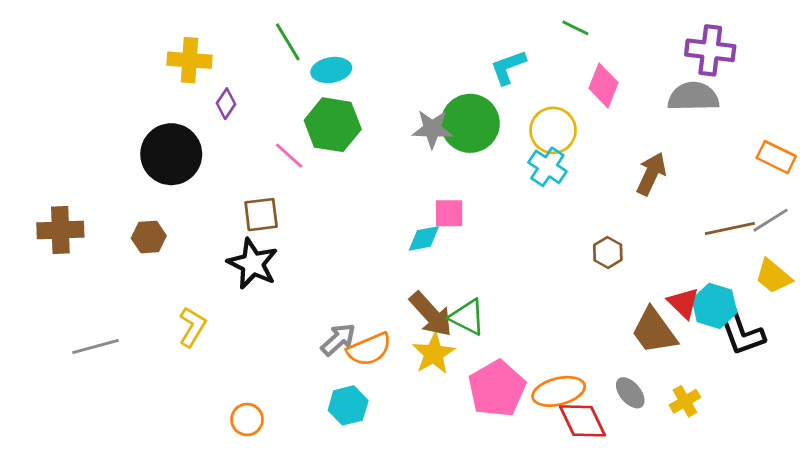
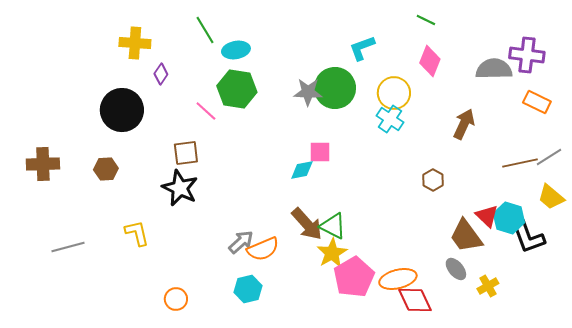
green line: (575, 28) -> (426, 20), moved
purple cross: (710, 50) -> (527, 55), moved
orange rectangle: (776, 157) -> (537, 102), moved
yellow L-shape: (192, 327) -> (137, 233), turned -44
yellow star: (434, 354) -> (332, 253), moved
gray ellipse: (630, 393) -> (456, 269), moved

